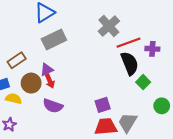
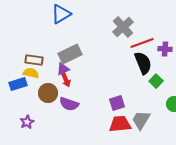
gray rectangle: (54, 40) -> (70, 54), moved
brown rectangle: (17, 60) -> (34, 60), turned 42
brown circle: (31, 83) -> (48, 93), moved
yellow semicircle: (13, 99) -> (31, 73), moved

